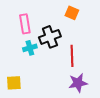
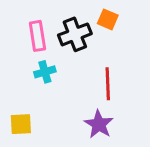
black cross: (50, 37) -> (75, 34), moved
purple star: (78, 83) -> (99, 124), moved, turned -30

